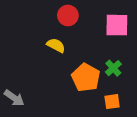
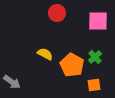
yellow semicircle: (56, 45) -> (45, 54), moved

